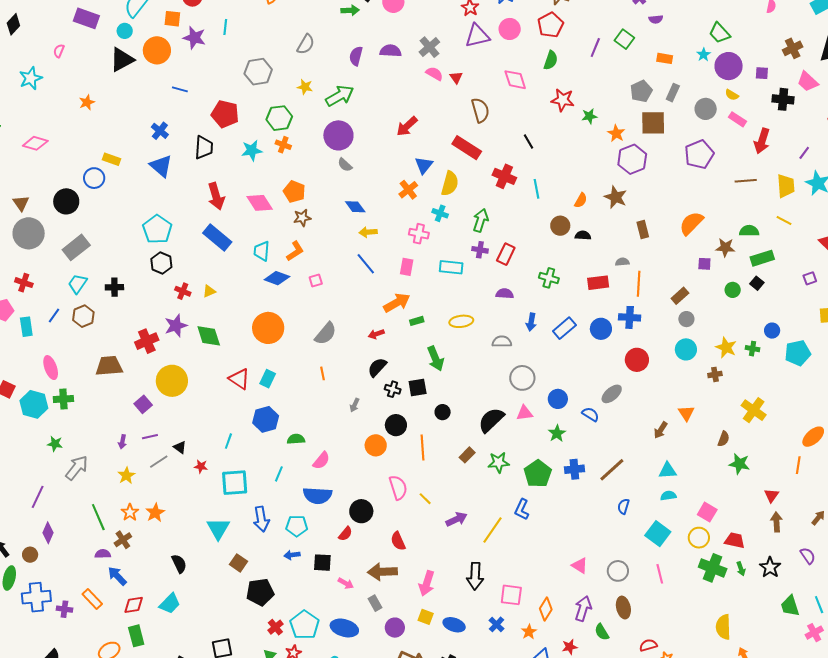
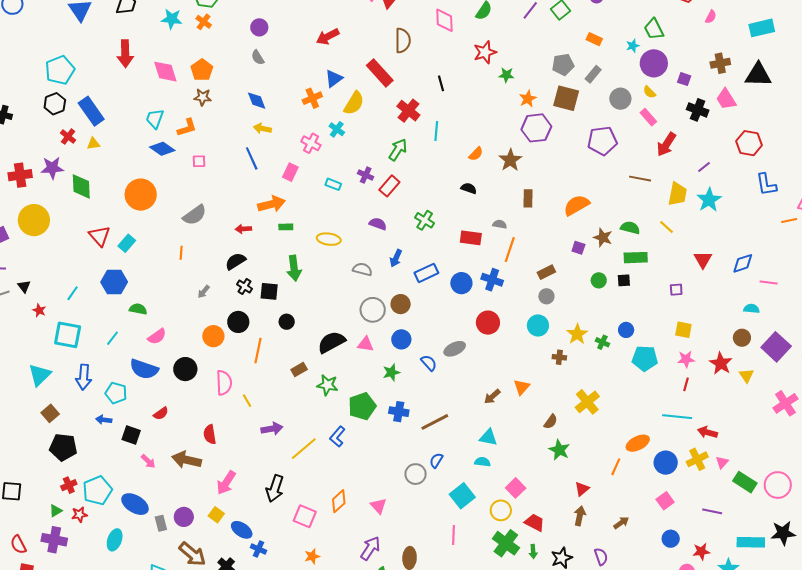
red star: (563, 100) -> (485, 52), turned 30
purple circle: (338, 135) -> (259, 27), size x0.6
green arrow: (481, 220) -> (398, 150), moved
brown circle: (560, 226) -> (401, 304), moved
blue rectangle: (217, 237) -> (91, 111), moved
cyan rectangle: (451, 267) -> (333, 184), size x0.7
black square: (757, 283) -> (624, 280), turned 32
black circle: (361, 511) -> (185, 369), moved
gray circle: (618, 571) -> (416, 474), moved
gray rectangle: (375, 603) -> (161, 523), moved
orange diamond: (546, 609) -> (339, 501), moved
blue cross: (496, 624) -> (259, 549), moved, turned -35

